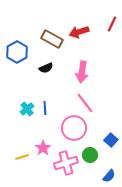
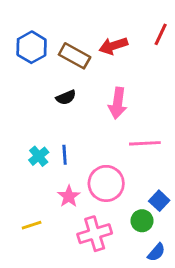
blue hexagon: (17, 52) -> (32, 47), moved
pink line: (85, 103) -> (145, 143), moved, turned -55
pink star: (43, 148) -> (69, 196), moved
green circle: (90, 155) -> (142, 221), moved

